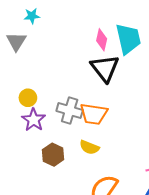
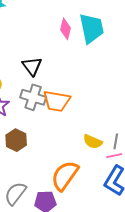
black triangle: (105, 68) -> (32, 66), moved, size x0.7
yellow semicircle: (89, 147) -> (93, 142), moved

